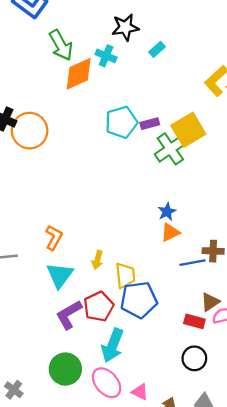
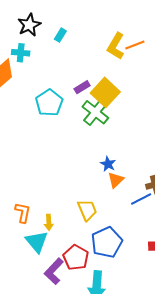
purple rectangle: (150, 124) -> (82, 87), moved
yellow arrow: (97, 260) -> (49, 222), moved
yellow trapezoid: (125, 275) -> (87, 210), moved

